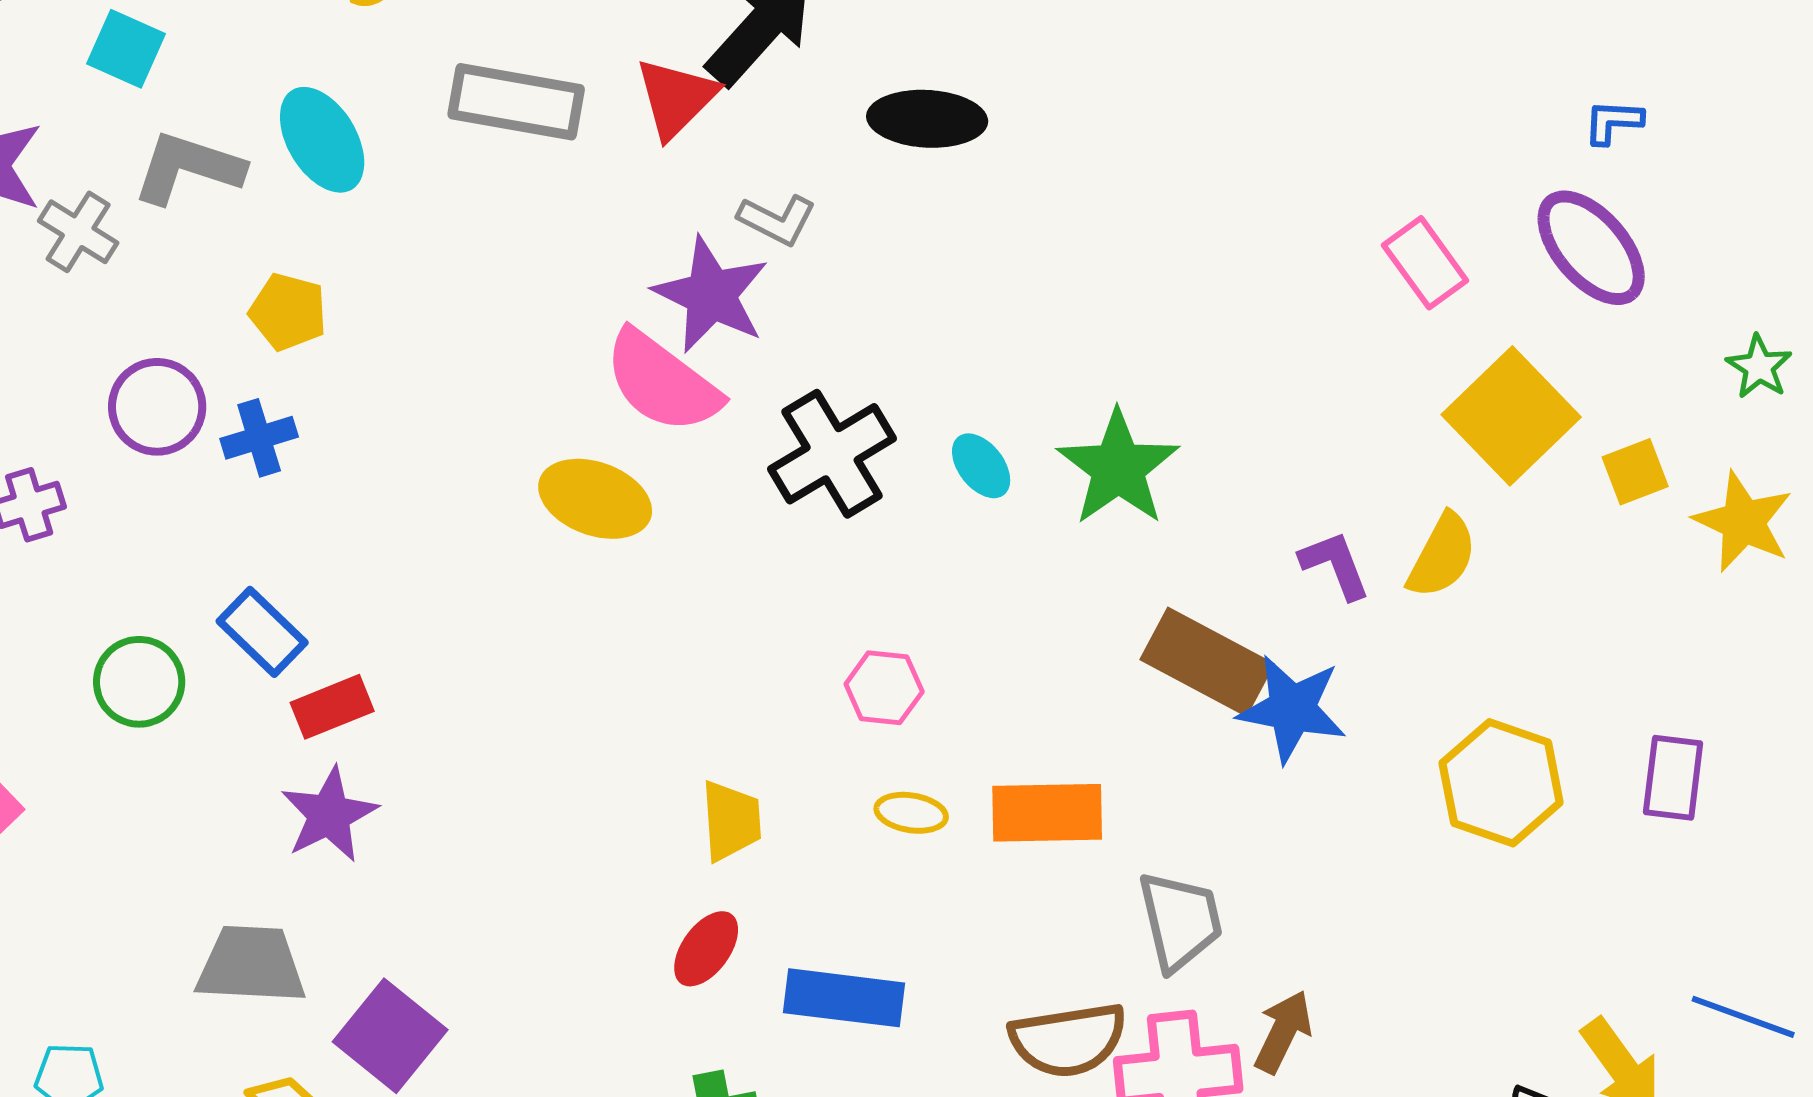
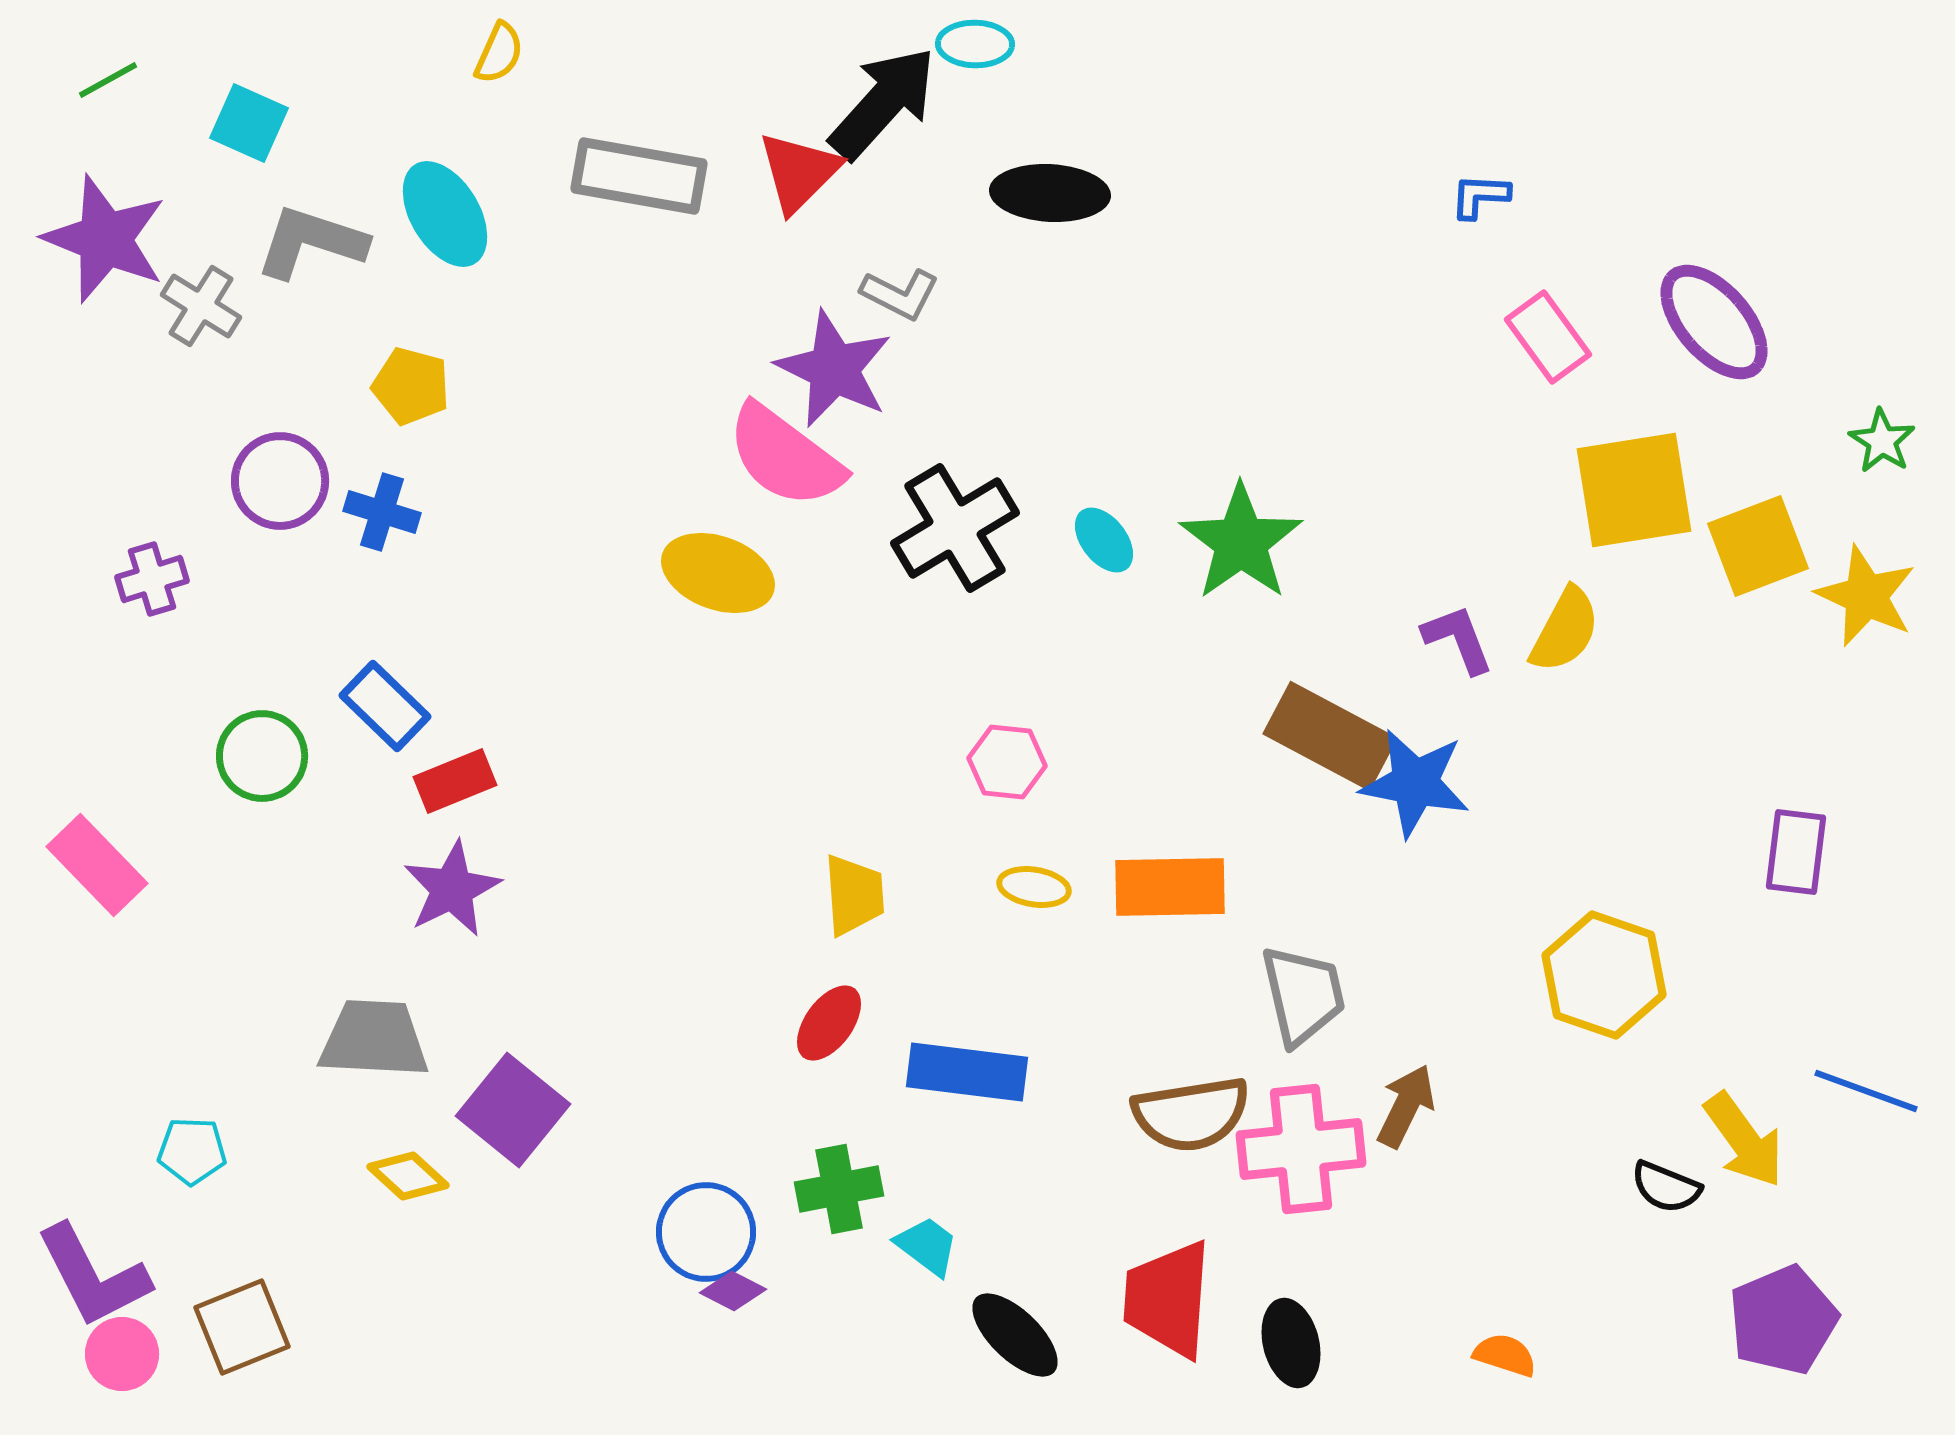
blue L-shape: (1613, 122) -> (1480, 196), moved
yellow square: (1511, 416) -> (1634, 490), turned 35
blue cross: (259, 438) -> (382, 512), turned 34
yellow square: (1635, 472) -> (1758, 546), size x1.5
yellow hexagon: (1501, 783) -> (1604, 975), moved

